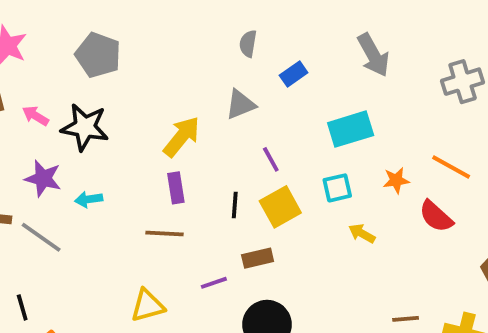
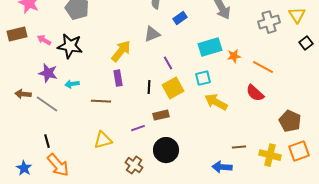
orange star: (396, 180) -> (234, 56), moved
brown line: (165, 233) -> (101, 101), moved
yellow arrow: (362, 233) -> (216, 102), size x1.6
black line: (22, 307) -> (47, 141), moved

